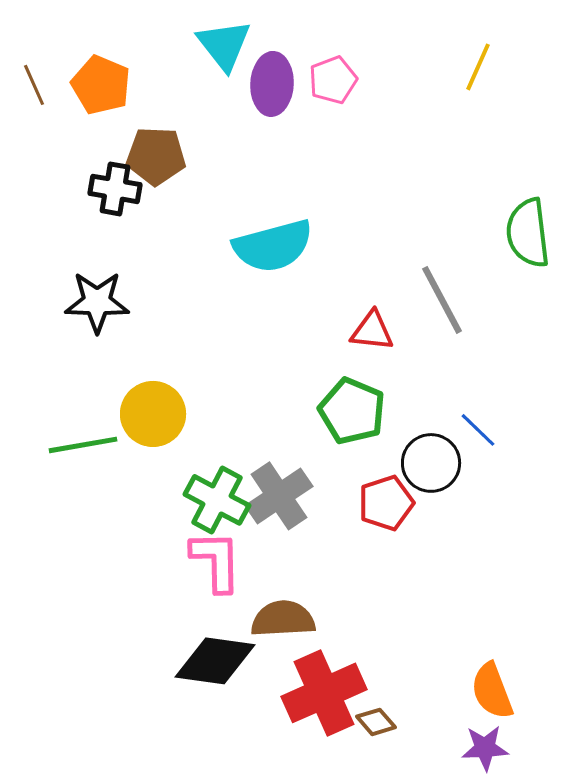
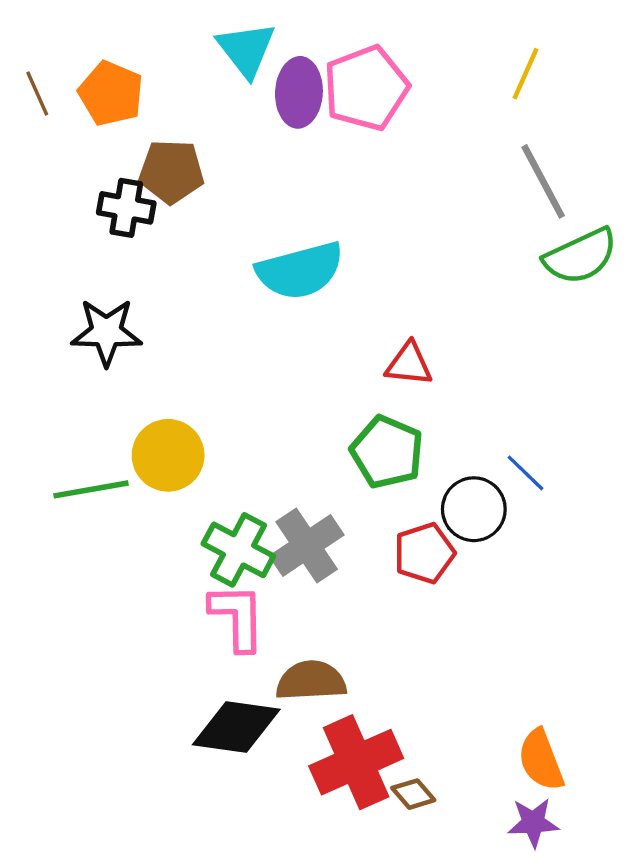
pink pentagon: (333, 80) -> (366, 88), size x1.6
green semicircle: (528, 233) -> (581, 256), turned -108
gray line: (442, 300) -> (543, 181), moved

